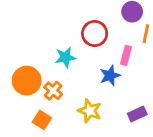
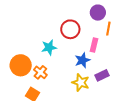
yellow star: (90, 111) -> (81, 83), moved
purple rectangle: (137, 114) -> (102, 75), moved

